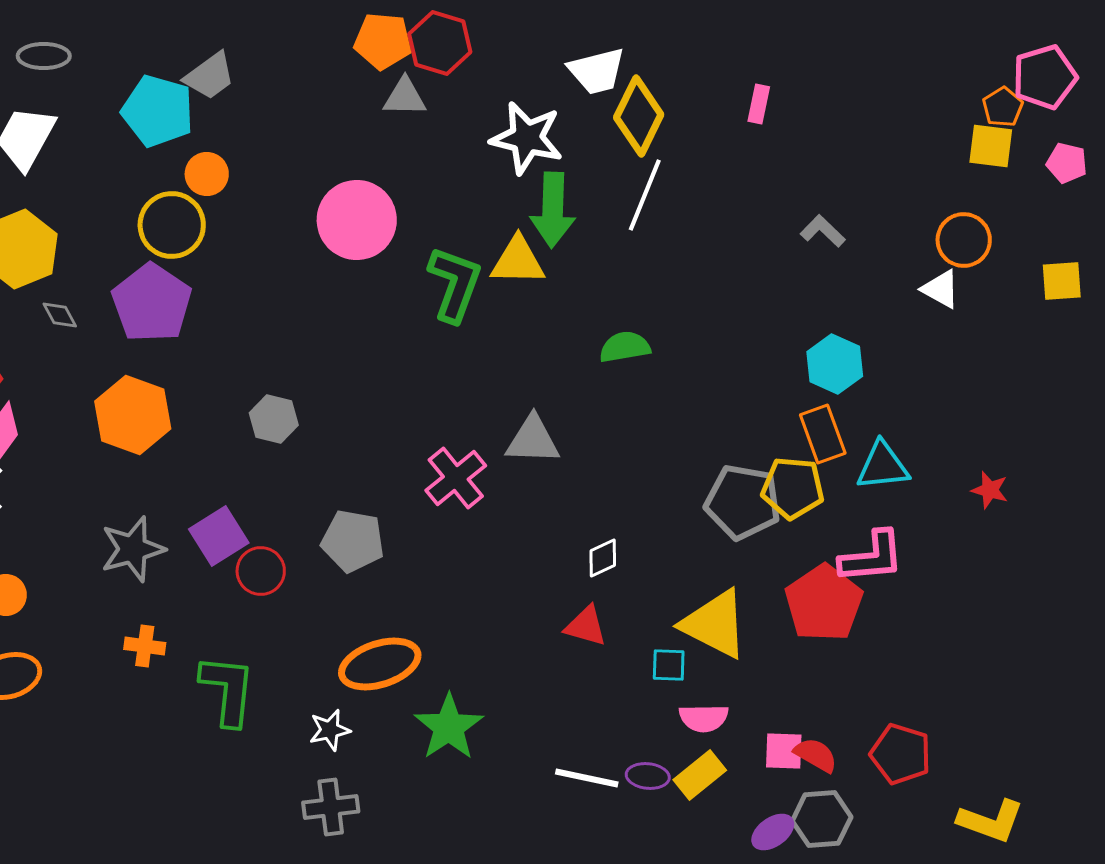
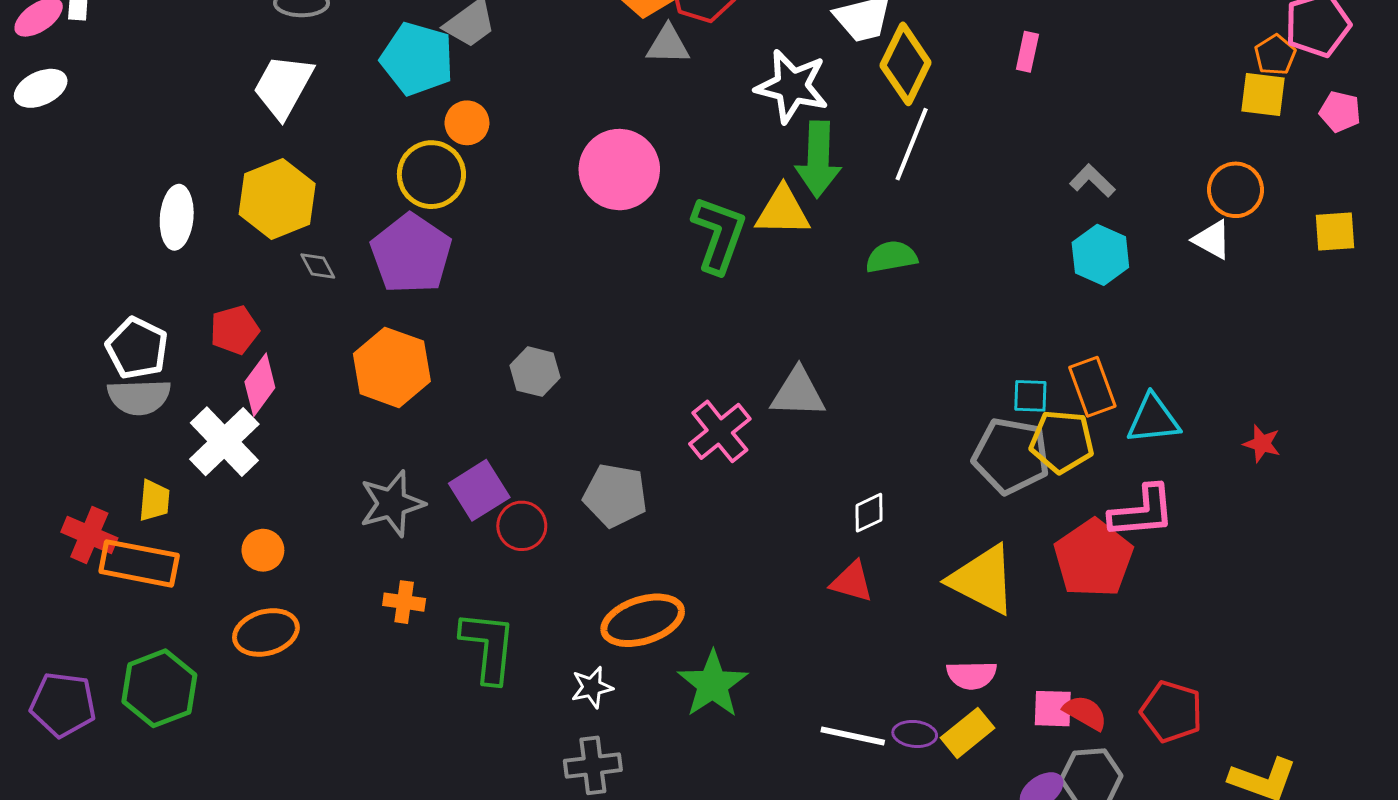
green semicircle: (625, 347) -> (891, 257), moved
cyan hexagon: (835, 364) -> (1100, 255), moved
cyan square: (669, 665) -> (1030, 396), moved

